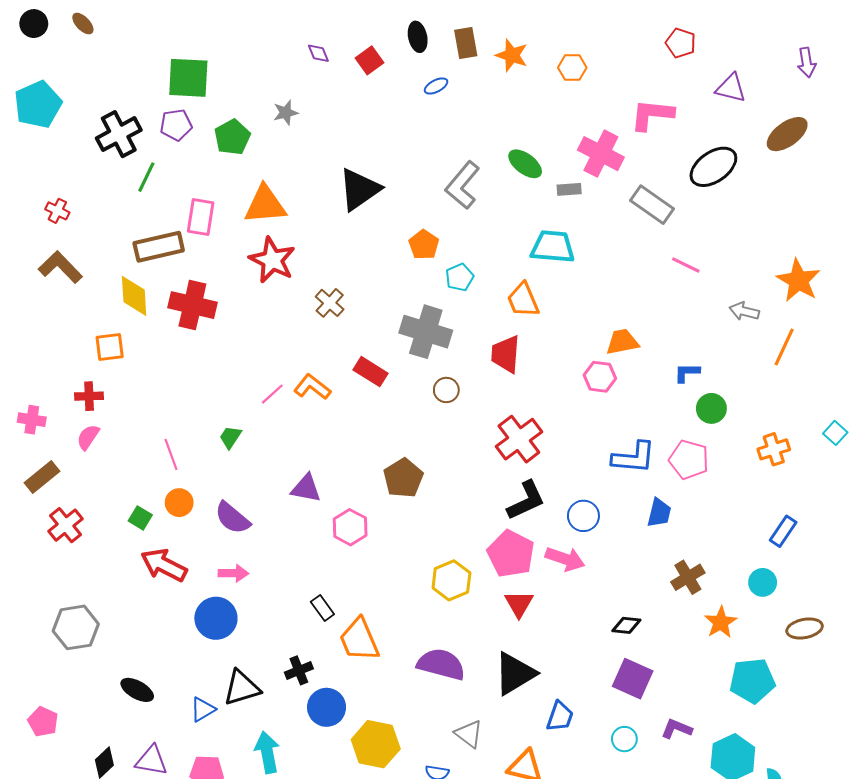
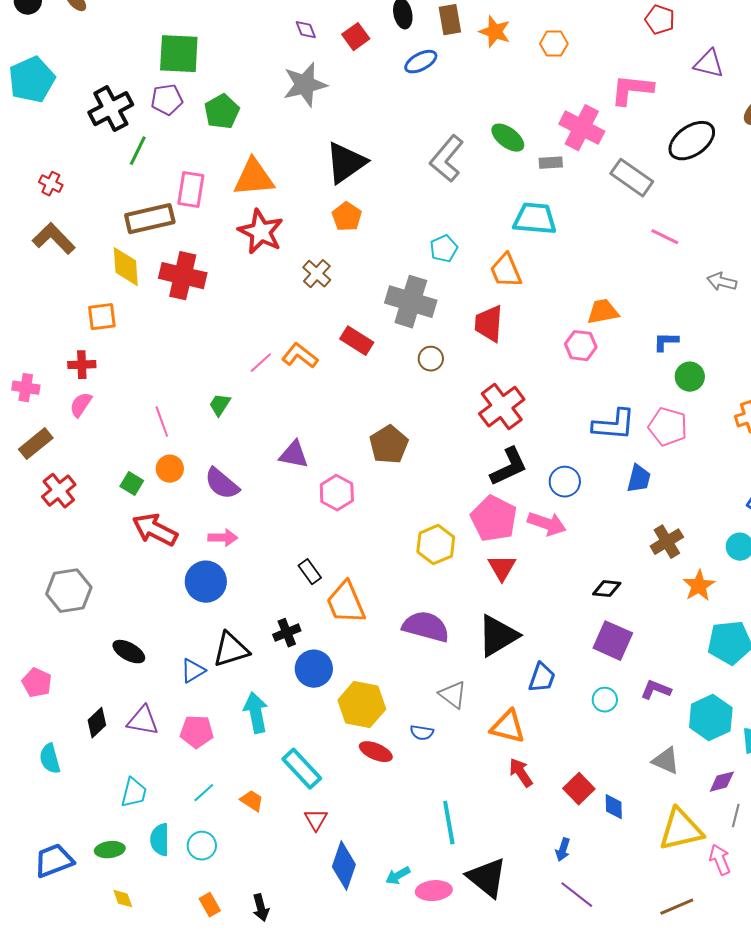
blue ellipse: (436, 86) -> (421, 62), size x1.4
gray star: (286, 113) -> (305, 85), moved, size x1.8
orange pentagon: (424, 245) -> (347, 217), moved

